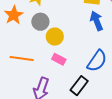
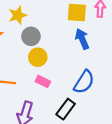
gray circle: (40, 22) -> (31, 36), moved

